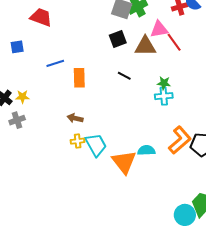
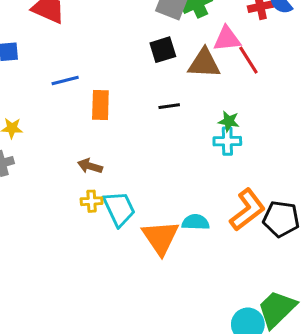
black line: (124, 76) -> (169, 106), turned -40

